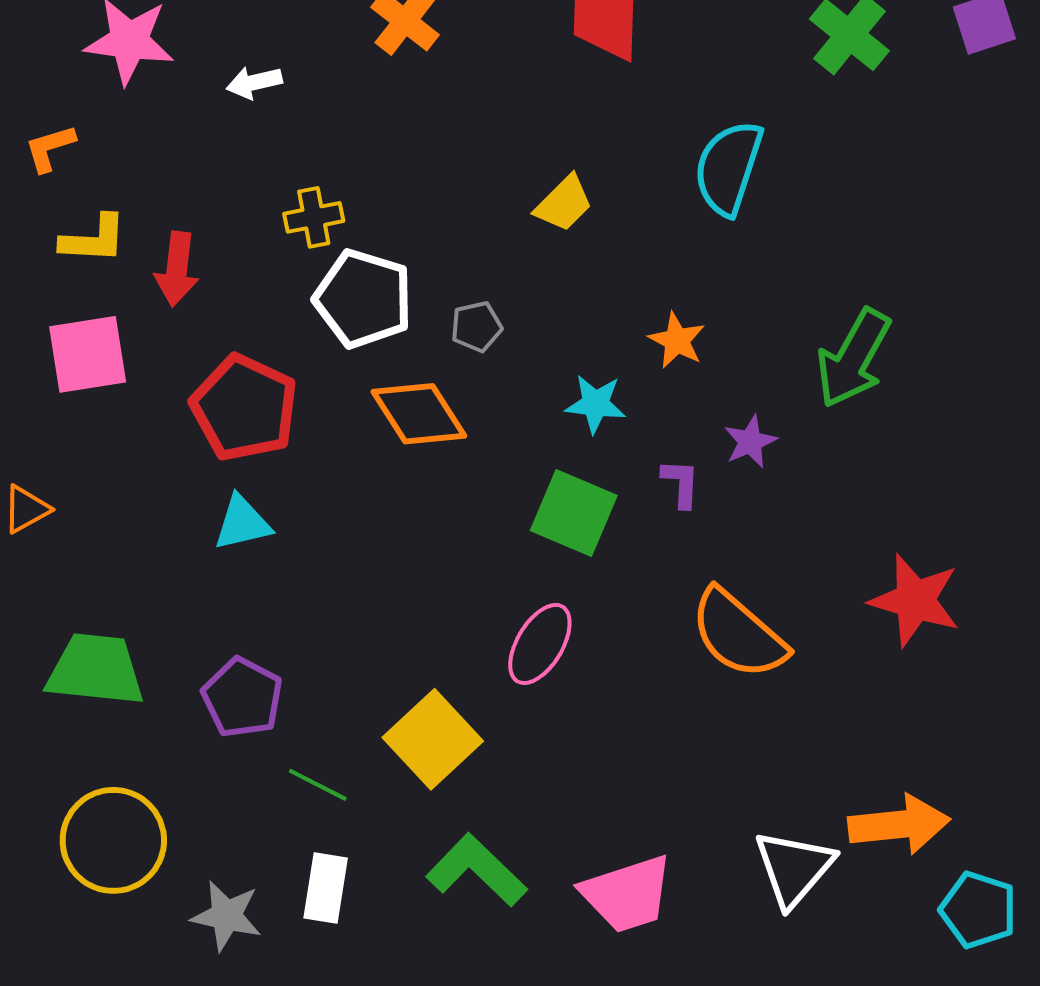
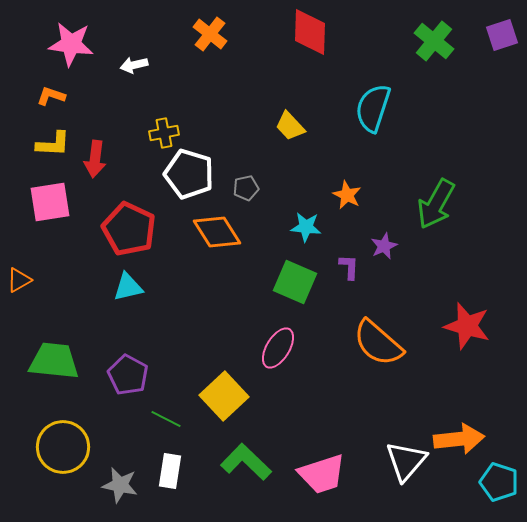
orange L-shape: (50, 148) -> (51, 96), moved, turned 36
yellow trapezoid: (564, 203) -> (290, 126), turned 92

